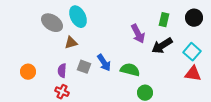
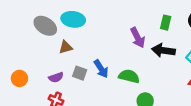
cyan ellipse: (78, 17) -> (73, 19), turned -55
black arrow: (162, 46) -> (163, 50), turned 40
purple semicircle: (62, 71) -> (56, 77), turned -112

